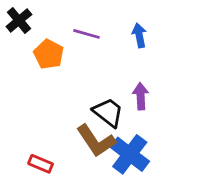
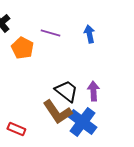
purple arrow: (141, 96) -> (93, 91), moved

